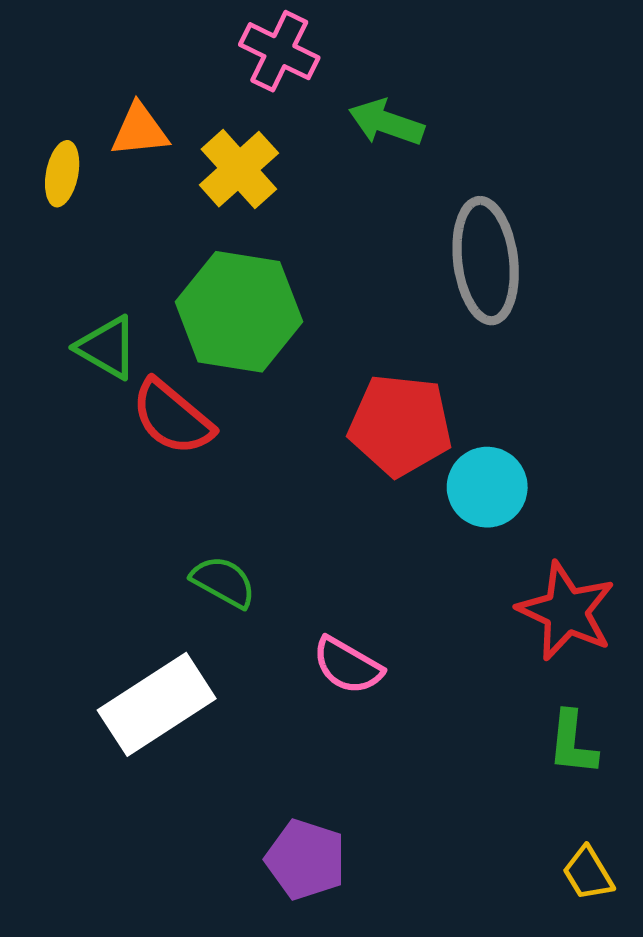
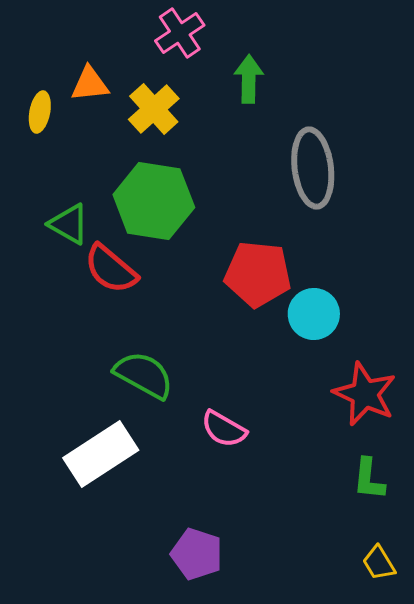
pink cross: (279, 51) -> (180, 33), turned 30
green arrow: (386, 123) -> (249, 79), turned 72
green semicircle: (223, 582) -> (144, 375), size x1.4

